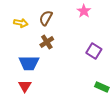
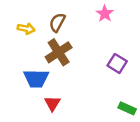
brown cross: (47, 42) -> (59, 52), size x1.5
red triangle: (25, 86) -> (52, 103), moved

